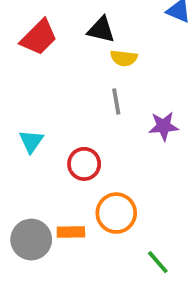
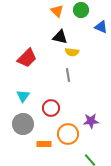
red trapezoid: (39, 37) -> (27, 58), moved
purple star: (163, 126) -> (91, 121), moved
gray circle: (31, 240) -> (23, 124), moved

